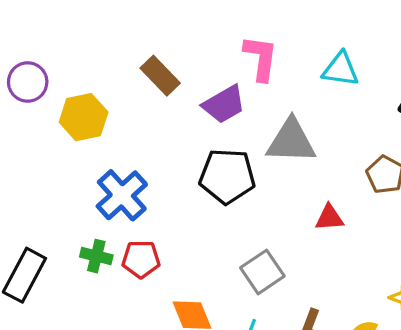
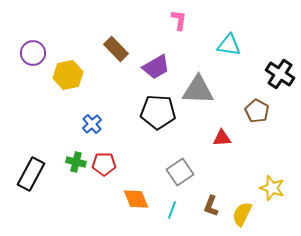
pink L-shape: (261, 58) -> (179, 20), moved, size x0.7
blue cross: (122, 195) -> (92, 124), size x0.6

